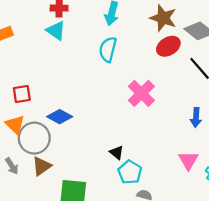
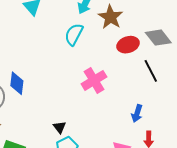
brown star: (163, 18) -> (111, 17), moved
blue diamond: (60, 117) -> (17, 83), turned 55

